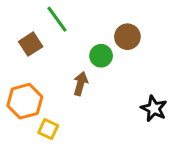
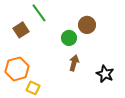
brown arrow: (80, 84) -> (74, 63), moved

